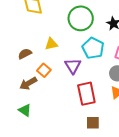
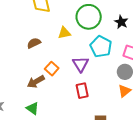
yellow triangle: (51, 44) -> (64, 33), moved
brown semicircle: (25, 54) -> (34, 43), moved
red rectangle: (86, 94) -> (82, 91), moved, size x0.7

